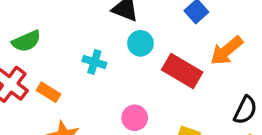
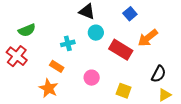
cyan cross: (94, 62) -> (68, 43), turned -32
orange rectangle: (48, 92) -> (57, 66), moved

